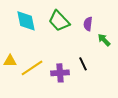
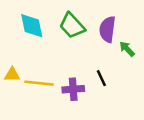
purple semicircle: (88, 24) -> (107, 29), size x1.5
yellow line: (32, 68) -> (39, 83), turned 40

